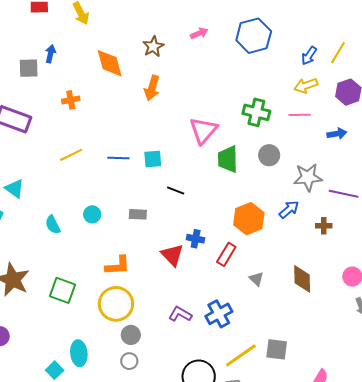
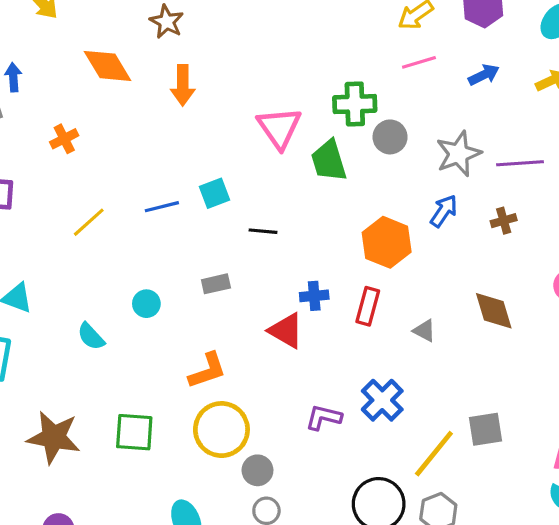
green cross: (256, 112) -> (355, 104), moved

